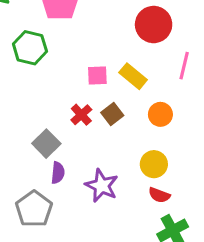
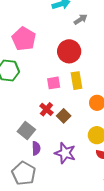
red circle: (154, 25) -> (69, 51), moved
yellow rectangle: (133, 76) -> (77, 81), turned 48
brown square: (112, 114) -> (64, 116), moved

